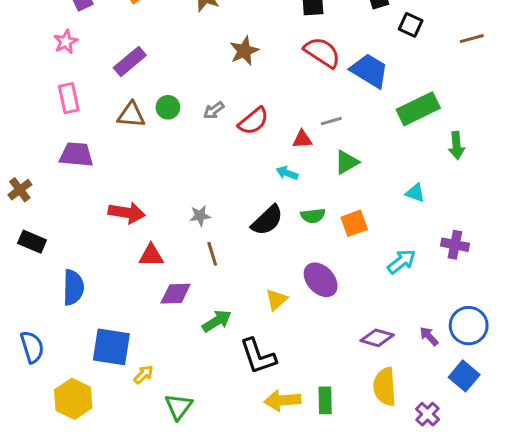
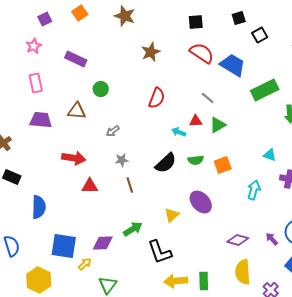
black square: (411, 25) -> (260, 35), turned 35
purple rectangle: (130, 61) -> (76, 59), turned 65
gray arrow: (214, 110) -> (113, 131), moved
brown triangle: (131, 115) -> (77, 111), moved
red semicircle: (253, 121) -> (157, 98), turned -30
gray line: (331, 121) -> (208, 98), turned 56
red triangle: (302, 139) -> (196, 121), moved
cyan triangle: (415, 193) -> (270, 155), moved
cyan arrow: (401, 261) -> (254, 190), turned -36
purple diamond: (176, 294) -> (103, 243), moved

